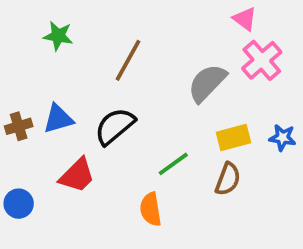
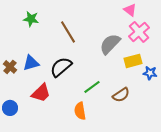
brown line: (128, 60) -> (68, 32), turned -60
brown cross: (19, 126) -> (10, 67), turned -32
yellow rectangle: (233, 138) -> (133, 61), moved
brown semicircle: (228, 179) -> (121, 95), turned 36

